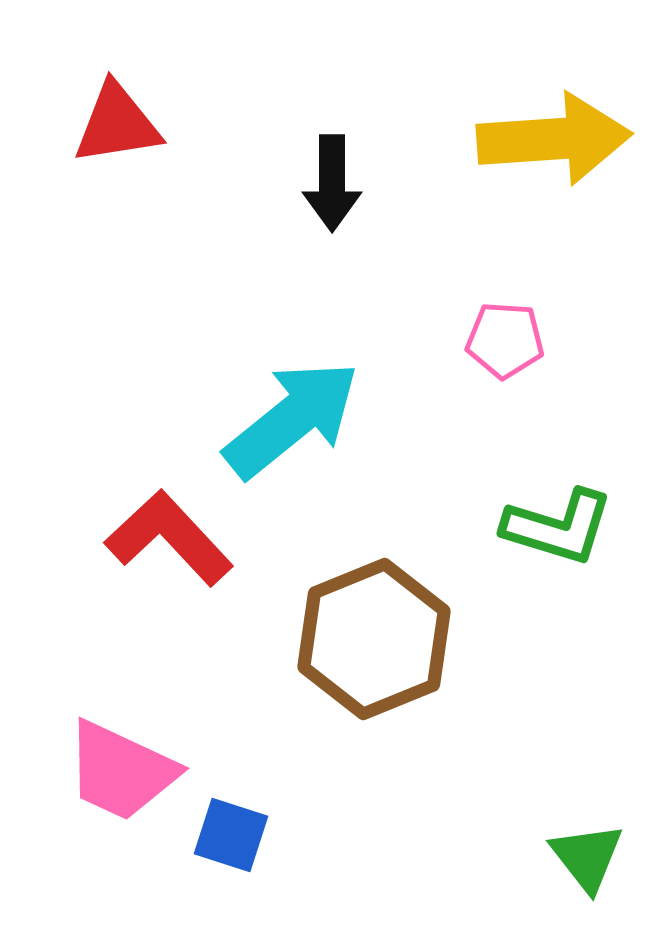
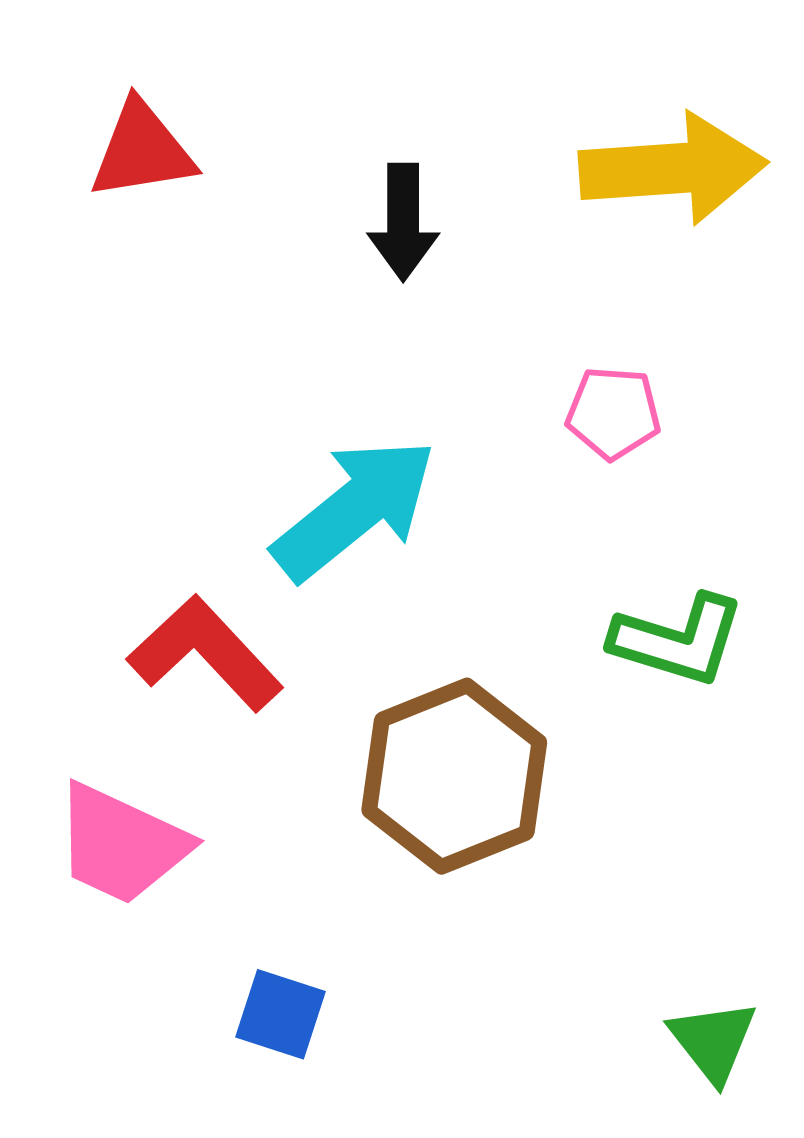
pink trapezoid: (121, 771) -> (121, 844), moved

